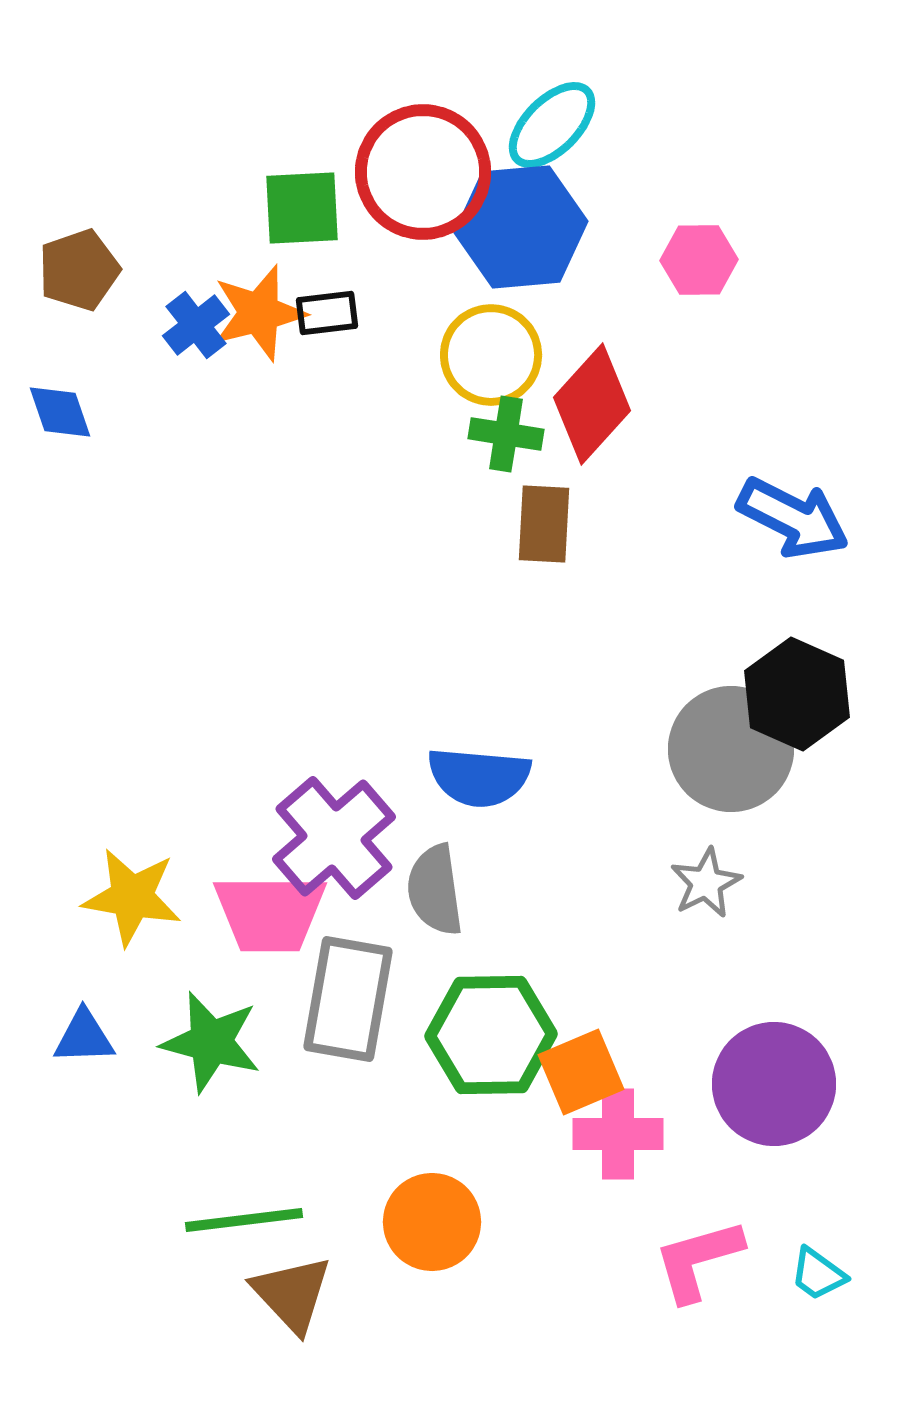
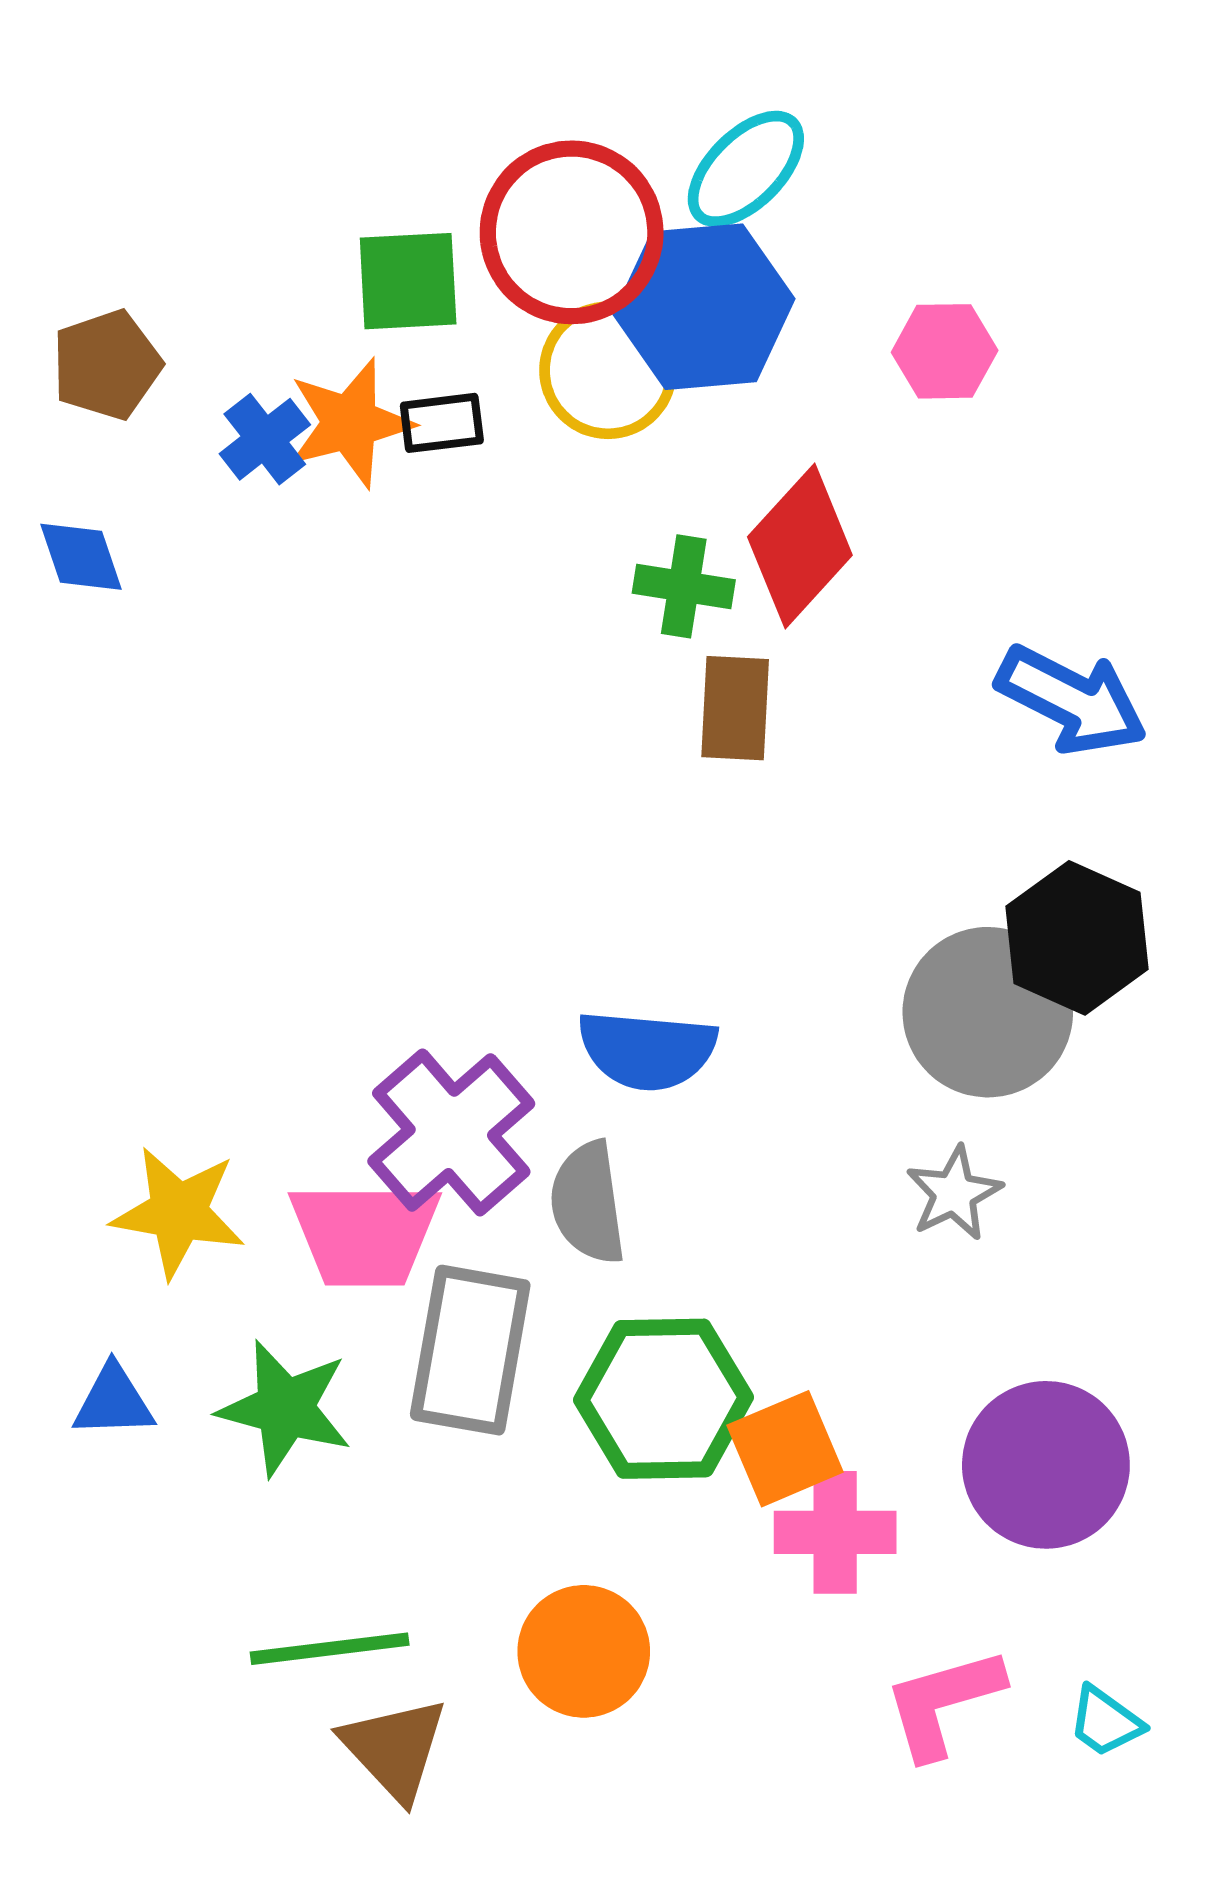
yellow circle: (491, 355) -> (608, 370), moved

